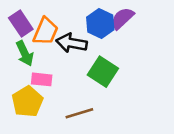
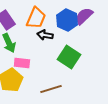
orange trapezoid: (46, 31) -> (36, 18), moved
black arrow: (72, 43) -> (45, 35), size x0.7

